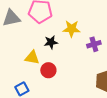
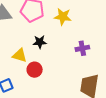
yellow star: (72, 29) -> (63, 17), moved

